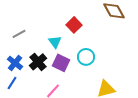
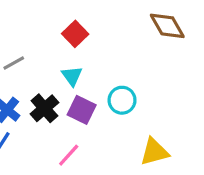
red square: (74, 25) -> (75, 34), moved

